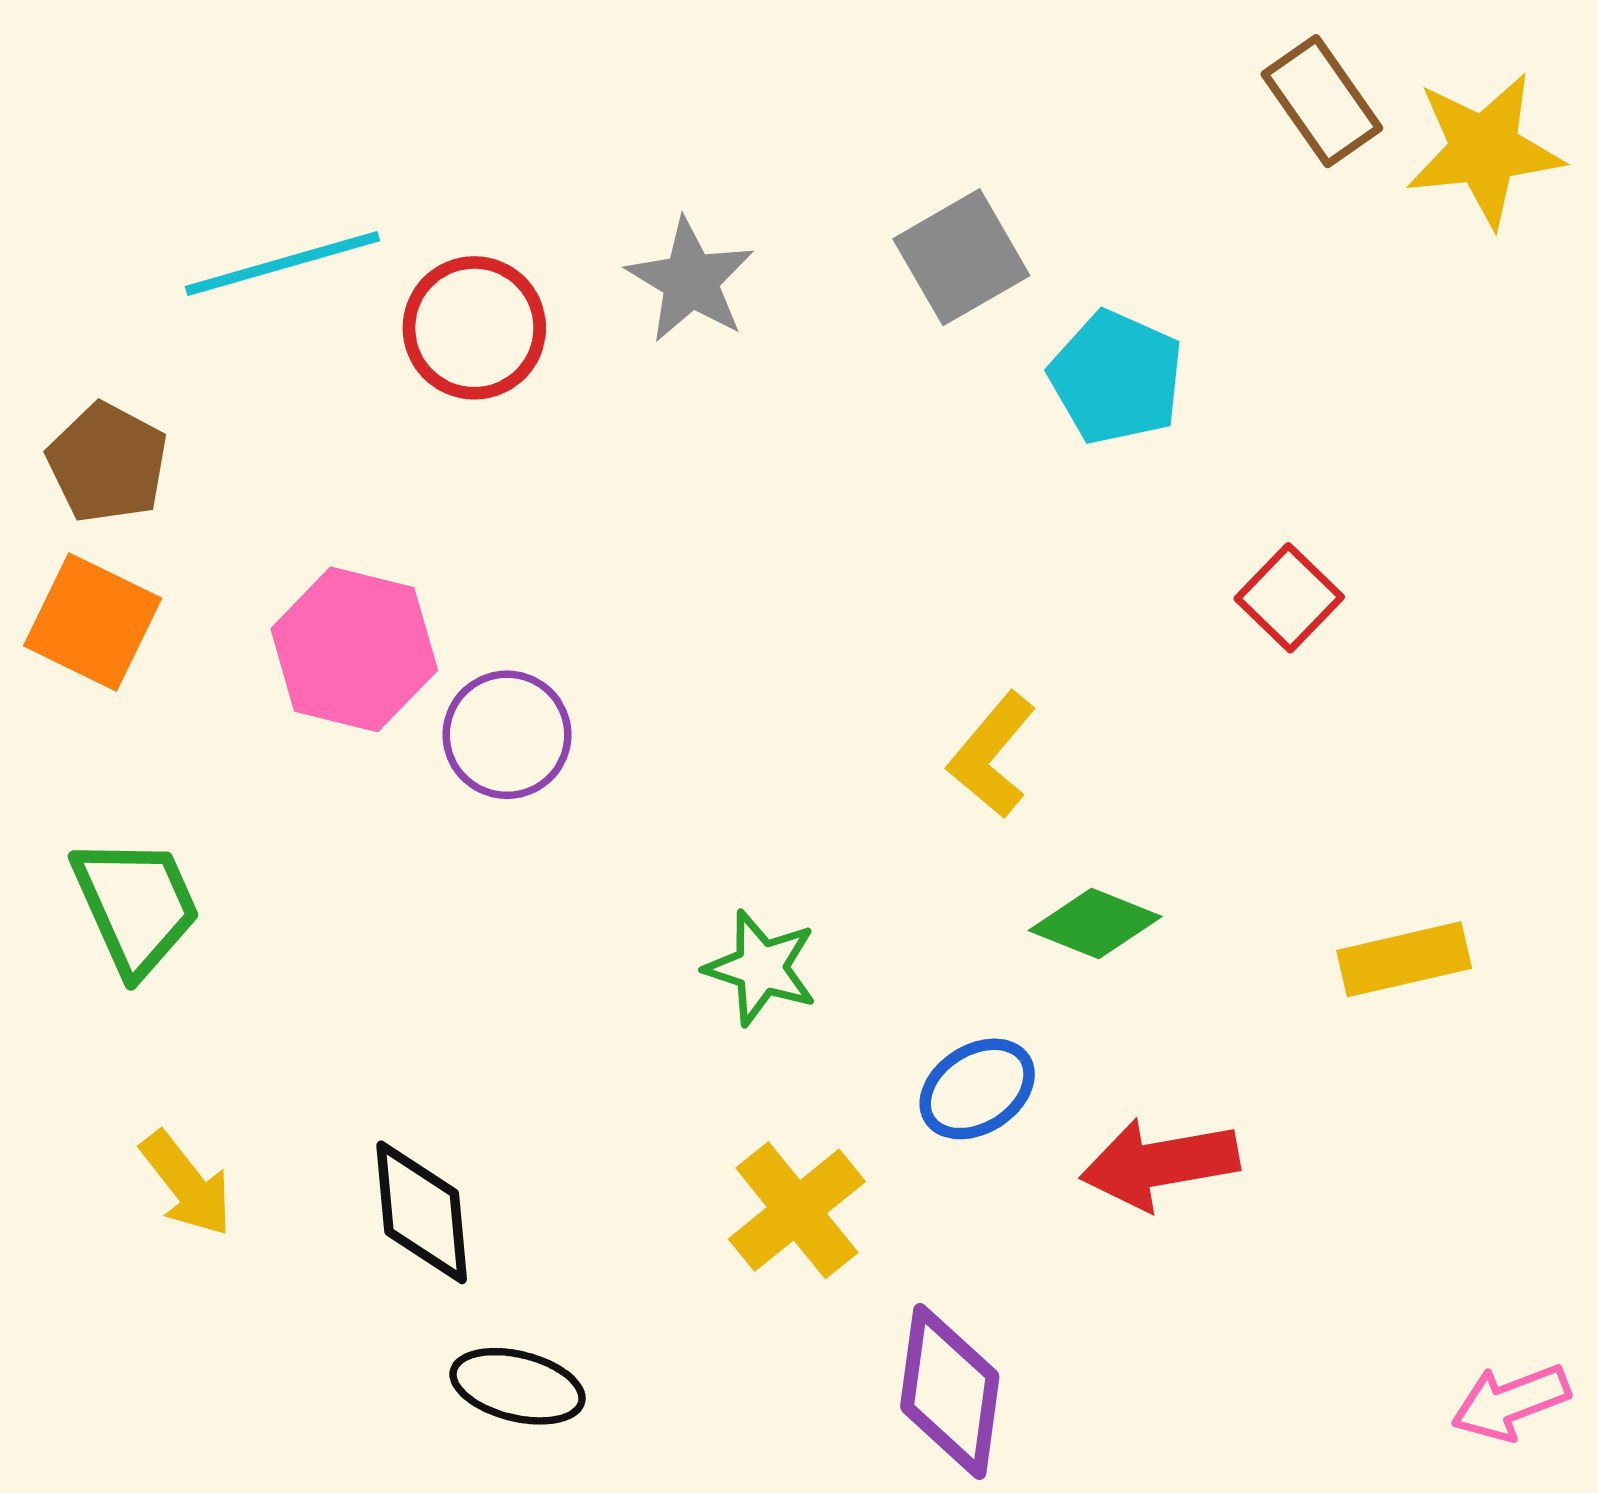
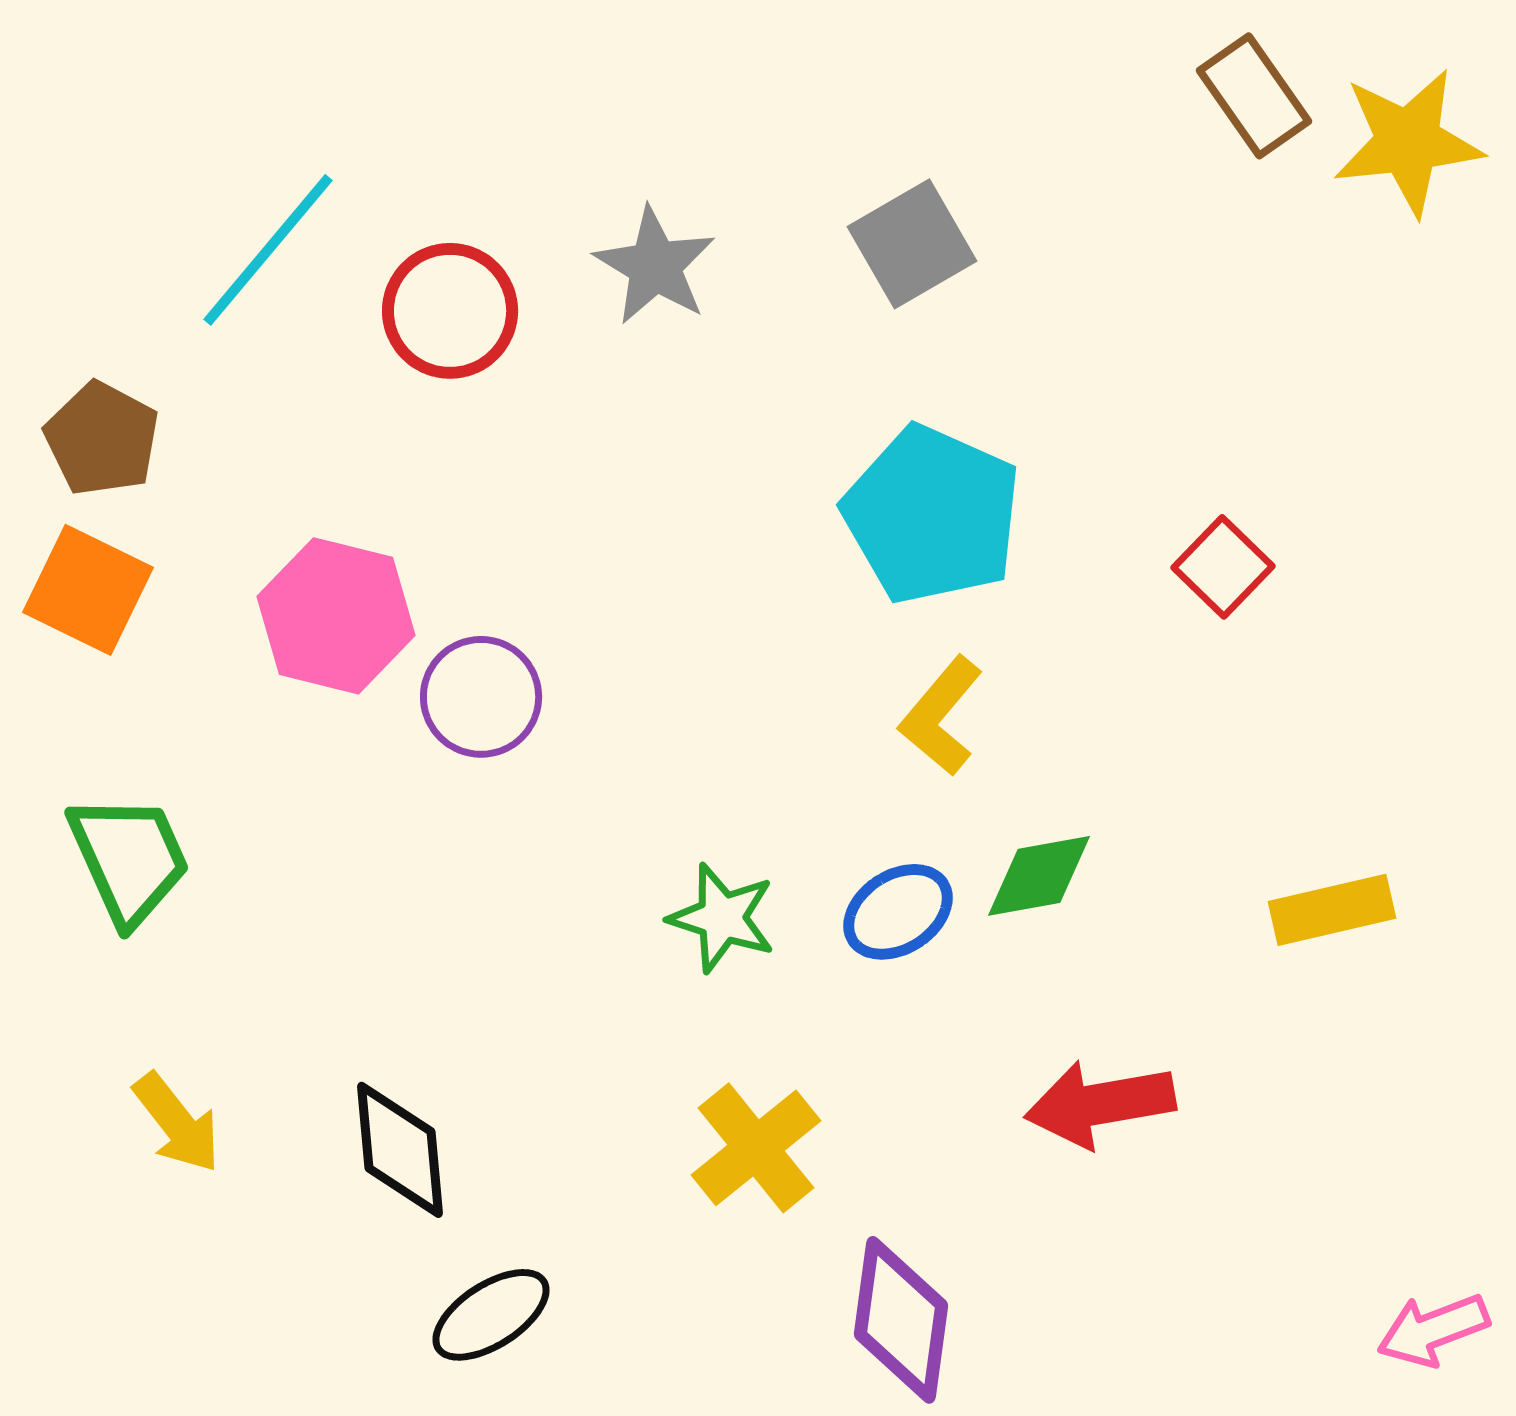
cyan line: (282, 264) -> (268, 250), turned -34
cyan pentagon: (1116, 377) -> (932, 515), moved, size x1.4
green diamond: (1095, 923) -> (1039, 876), turned -32
blue ellipse: (977, 1089) -> (898, 912), moved
black ellipse: (518, 1386) -> (491, 1315), turned -47

